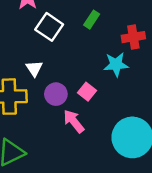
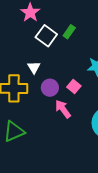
green rectangle: (92, 20) -> (69, 32), moved

